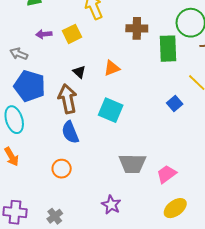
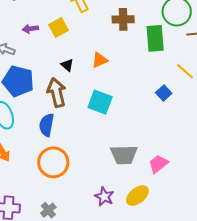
blue semicircle: (70, 132) -> (47, 125), moved, turned 35
orange circle: (62, 169) -> (53, 162), size x1.6
yellow ellipse: (175, 208) -> (137, 196), moved

